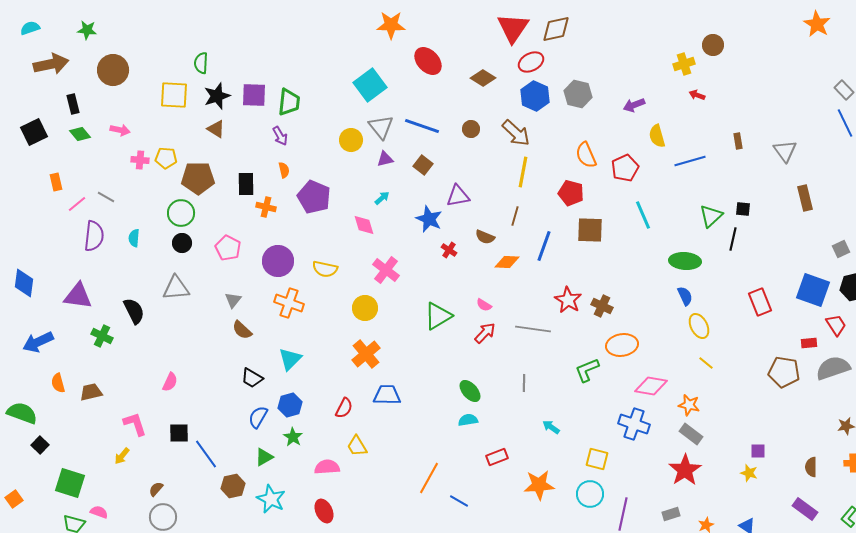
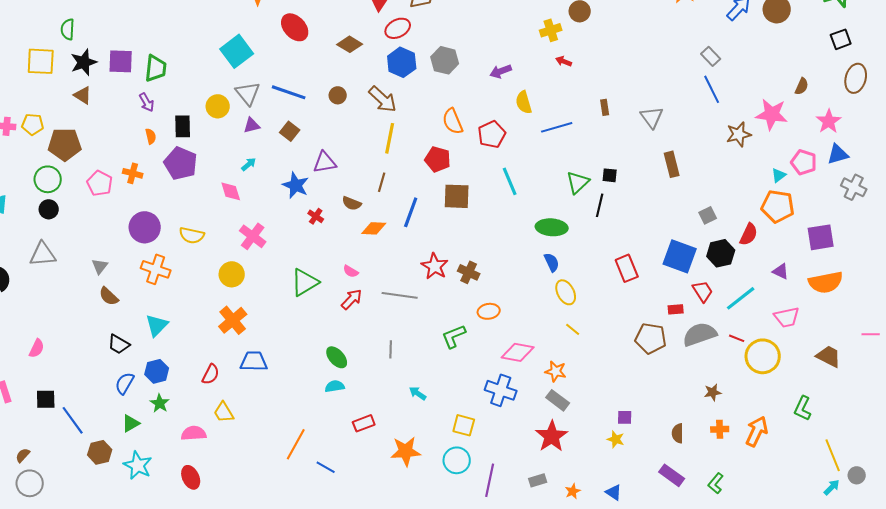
black rectangle: (246, 184) -> (183, 126), moved
pink pentagon: (228, 248) -> (100, 183), moved
orange ellipse: (622, 345) -> (489, 311), size x0.7

